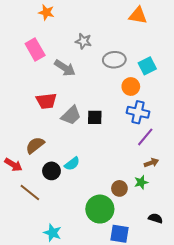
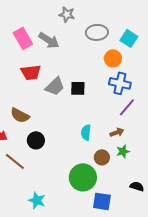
pink rectangle: (35, 49) -> (23, 38), moved
cyan square: (147, 66) -> (129, 38), turned -30
brown semicircle: (35, 145) -> (20, 115), turned -114
brown arrow: (151, 163) -> (117, 132), moved
cyan semicircle: (72, 164) -> (86, 132), moved, turned 133

